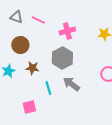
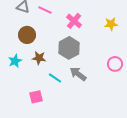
pink cross: (67, 31) -> (74, 21), turned -35
cyan line: (48, 88) -> (55, 78), turned -40

